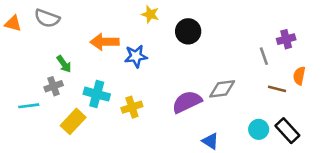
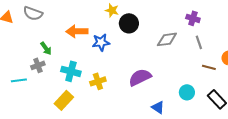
black circle: (188, 31) -> (129, 23), moved
purple cross: (286, 39) -> (193, 18), moved, turned 32
gray diamond: (222, 89) -> (167, 39), moved
yellow rectangle: (73, 121) -> (64, 100), moved
cyan circle: (259, 129) -> (187, 92), moved

